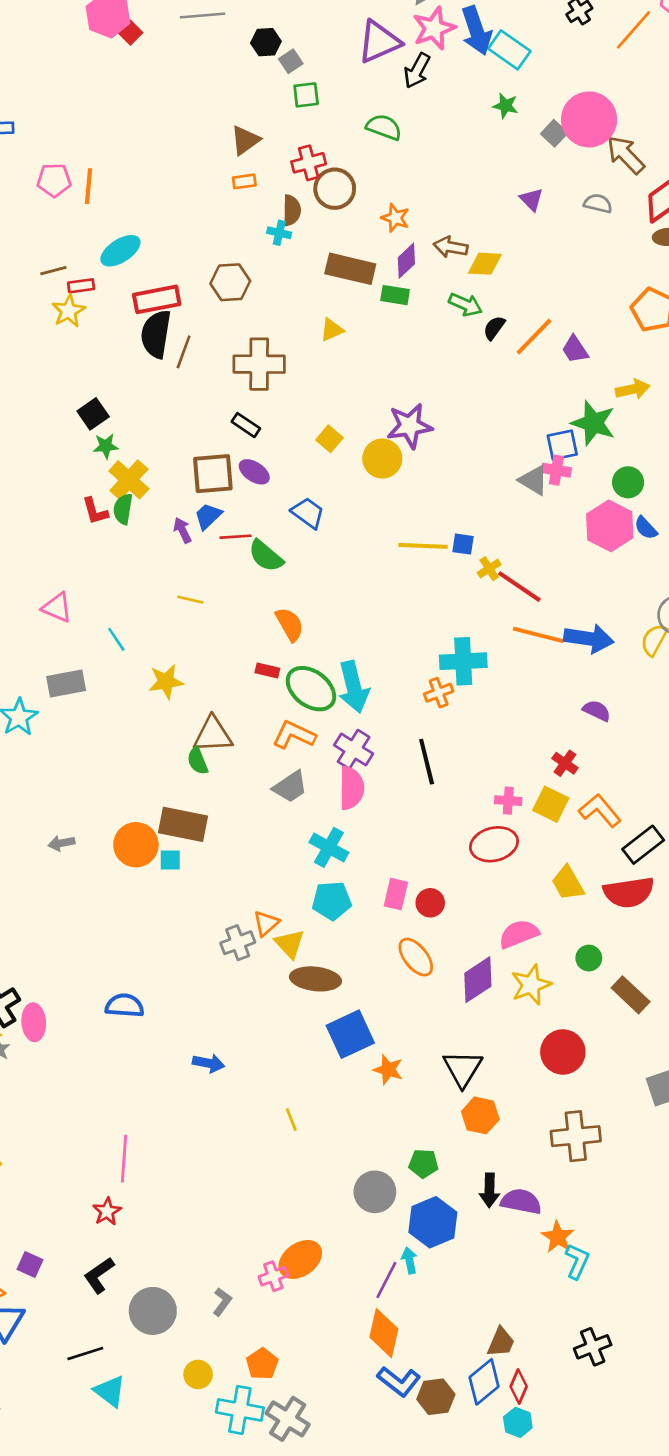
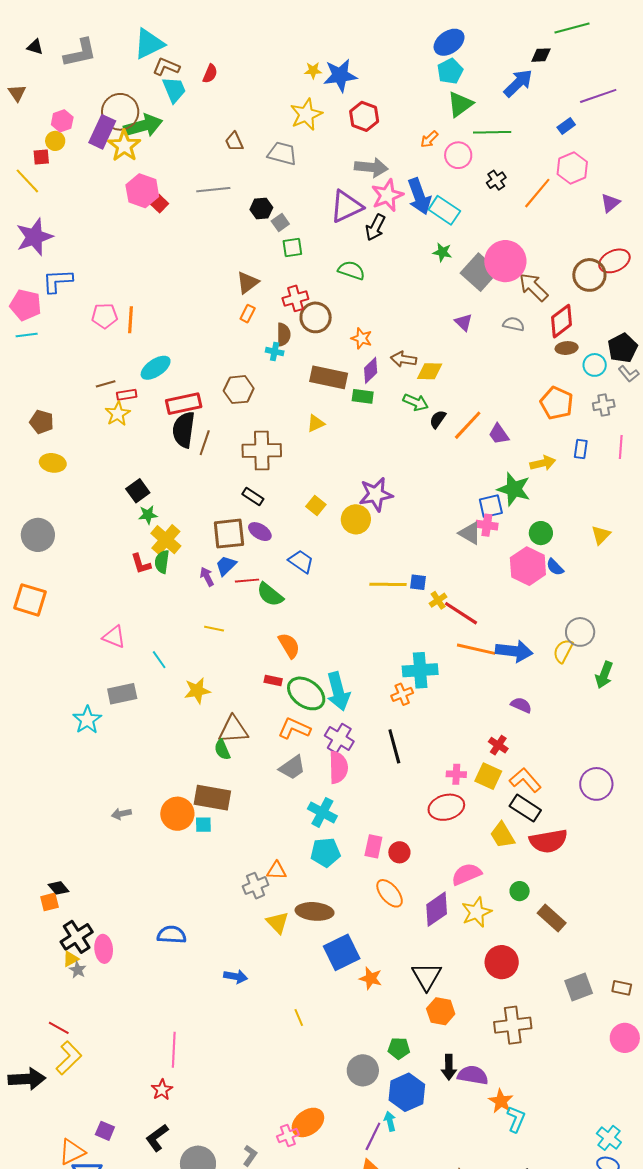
gray square: (554, 133) -> (479, 272), size x1.8
orange rectangle: (244, 181) -> (248, 314), turned -54
black rectangle: (643, 845) -> (525, 808), moved, turned 72
orange triangle: (266, 923) -> (276, 871), turned 45
yellow triangle: (290, 944) -> (278, 923), moved

